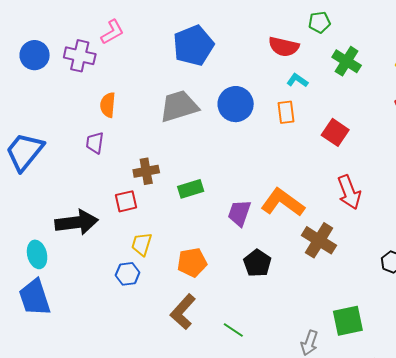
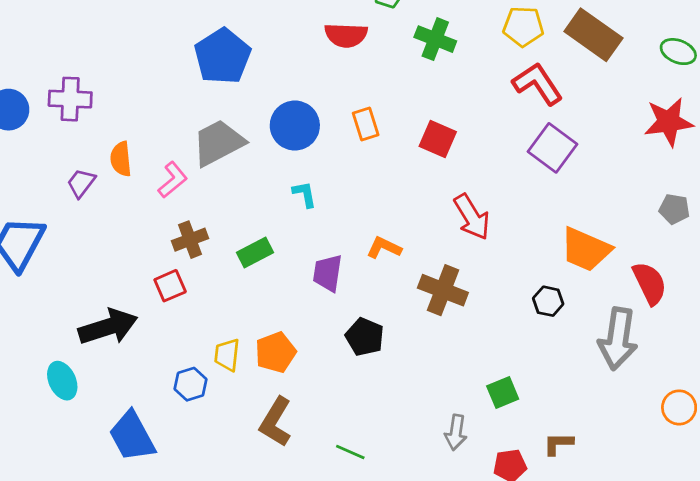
pink L-shape: (112, 32) -> (173, 180), moved
cyan L-shape: (297, 80) -> (305, 194), moved, turned 55
purple trapezoid: (95, 143) -> (81, 183), moved, turned 40
orange L-shape: (283, 202) -> (384, 248), size x0.6
yellow trapezoid: (142, 244) -> (227, 355), moved
blue trapezoid: (35, 297) -> (132, 436), moved
green square: (348, 321) -> (503, 392), size x0.7
green line: (233, 330) -> (350, 452), moved

